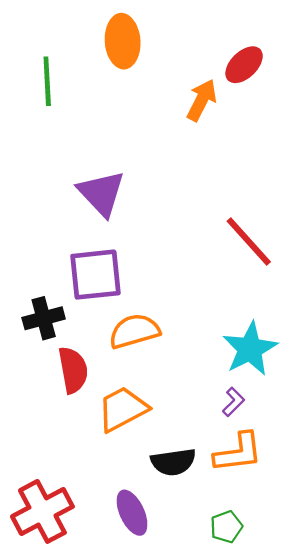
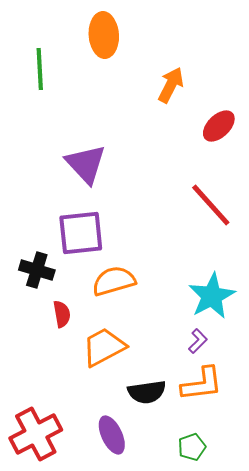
red ellipse: (244, 65) -> (219, 126), moved
black cross: (44, 318) -> (37, 270), turned 32
red semicircle: (73, 370) -> (62, 314), size x0.7

